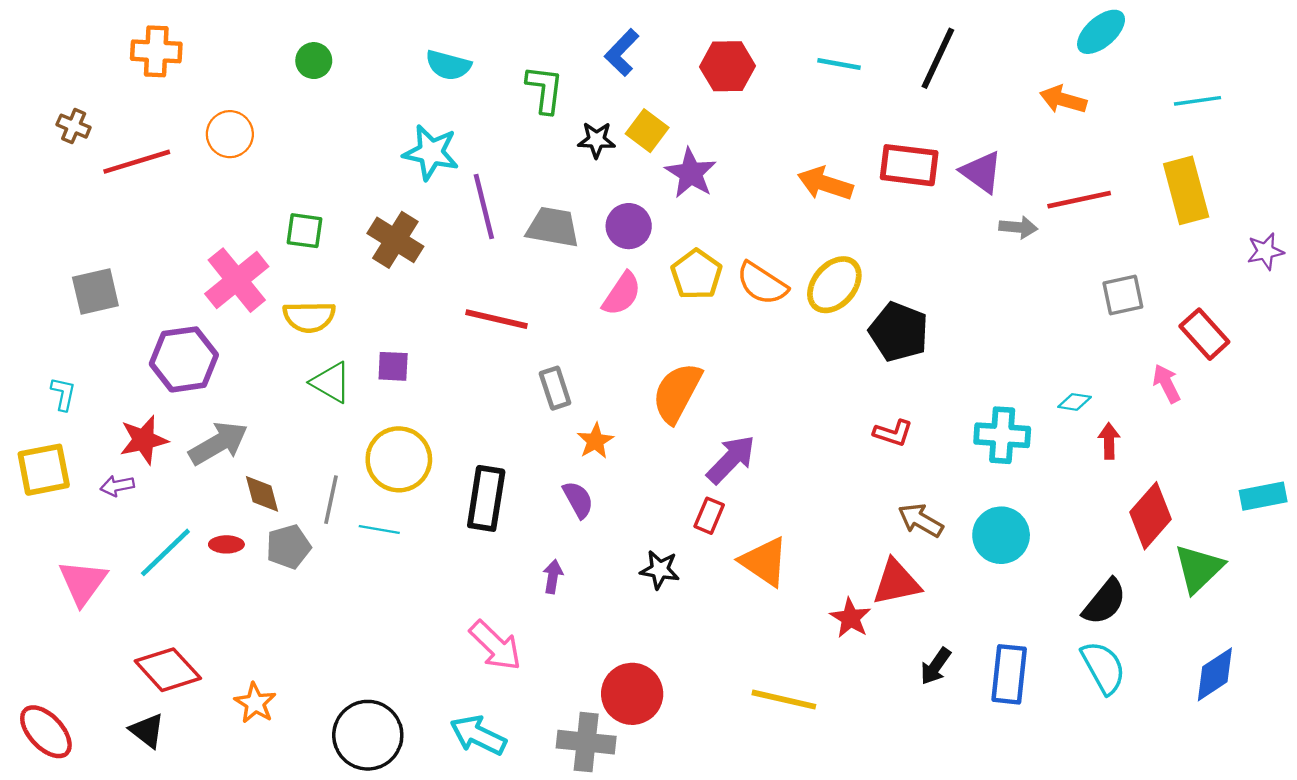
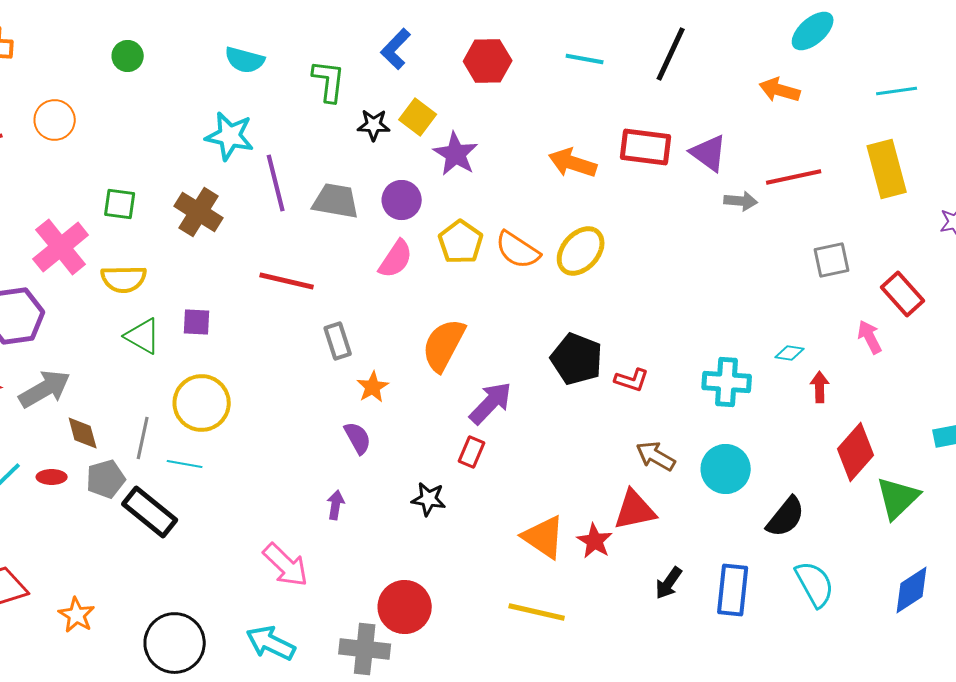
black pentagon: (899, 332) -> (577, 359), moved
black rectangle: (486, 498) -> (150, 512), moved, turned -60
orange triangle: (764, 562) -> (544, 537), moved
black semicircle: (1104, 602) -> (786, 517), moved

